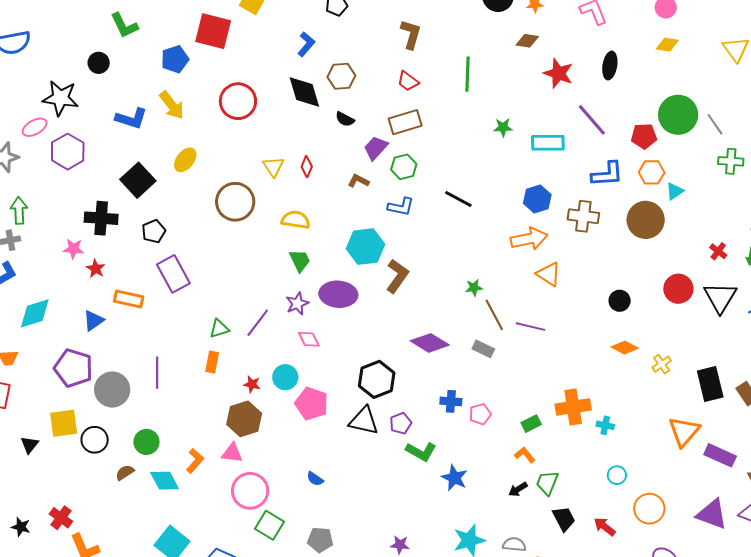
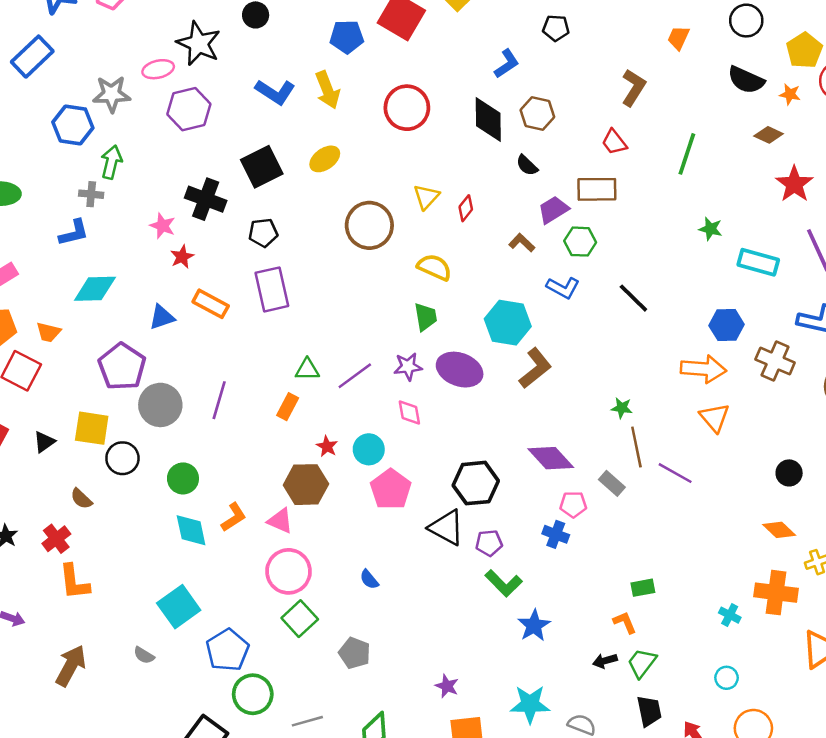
orange cross: (573, 407) -> (776, 593), moved
pink pentagon: (480, 414) -> (573, 504), moved
brown semicircle: (125, 473) -> (81, 499), moved, turned -120

